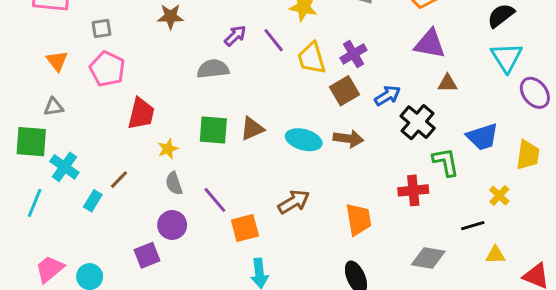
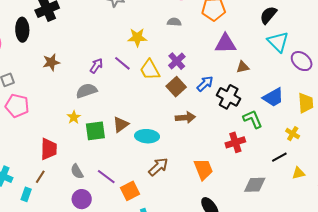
red trapezoid: (141, 114) -> (49, 149), moved
cyan ellipse: (304, 140) -> (147, 136), moved
yellow star: (168, 149) -> (74, 117), moved

